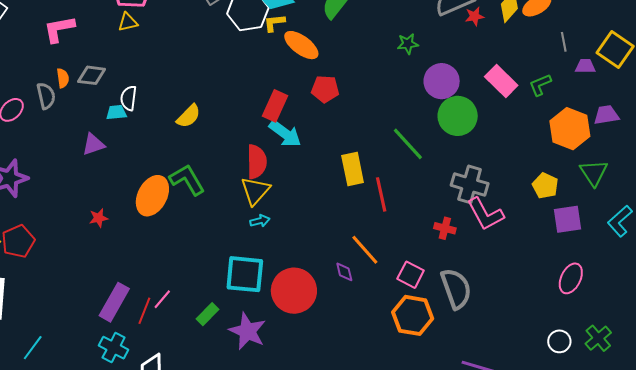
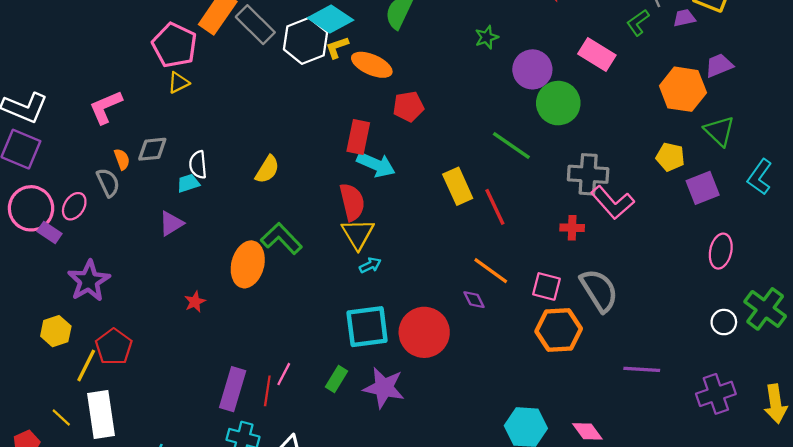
green L-shape: (540, 85) -> (638, 23), moved
green cross: (598, 338) -> (765, 309), size x1.4

